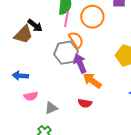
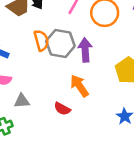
orange semicircle: (76, 40) -> (41, 40), moved
purple arrow: (80, 63) -> (85, 50), moved

